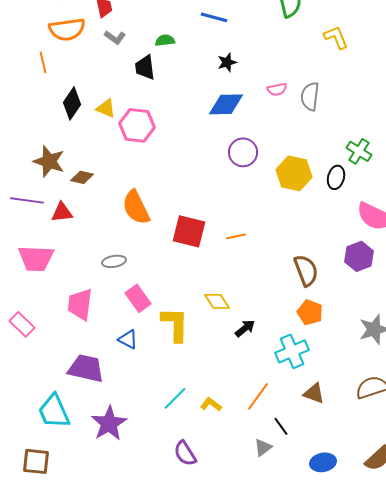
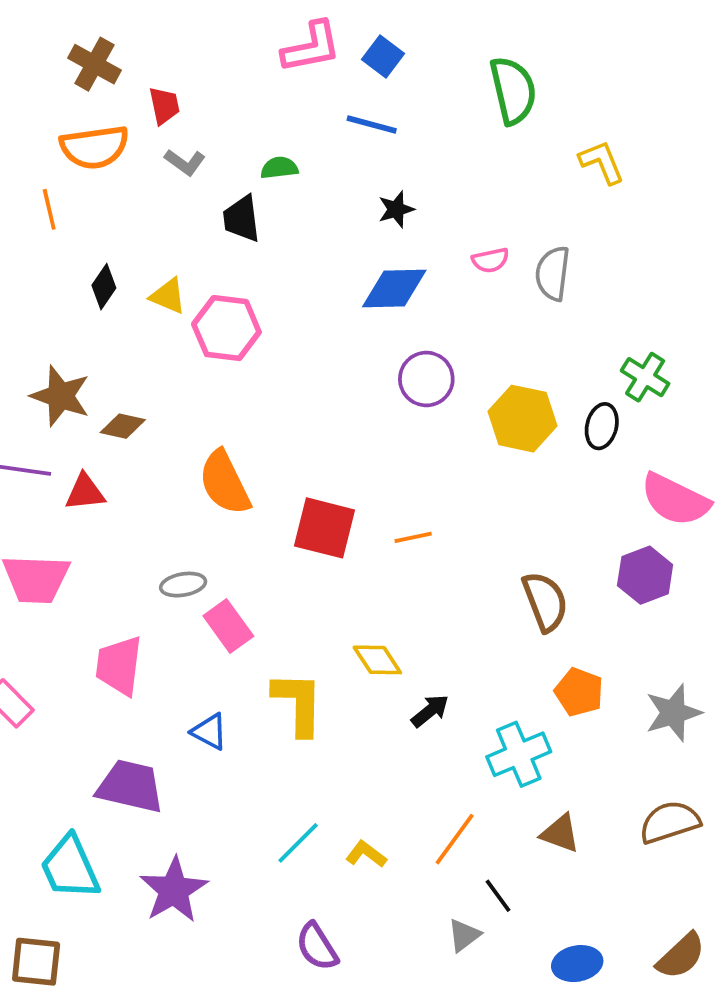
black diamond: (72, 103) -> (104, 287), size x0.7
pink rectangle: (138, 298) -> (228, 626), moved
orange pentagon: (310, 312) -> (579, 692), moved

